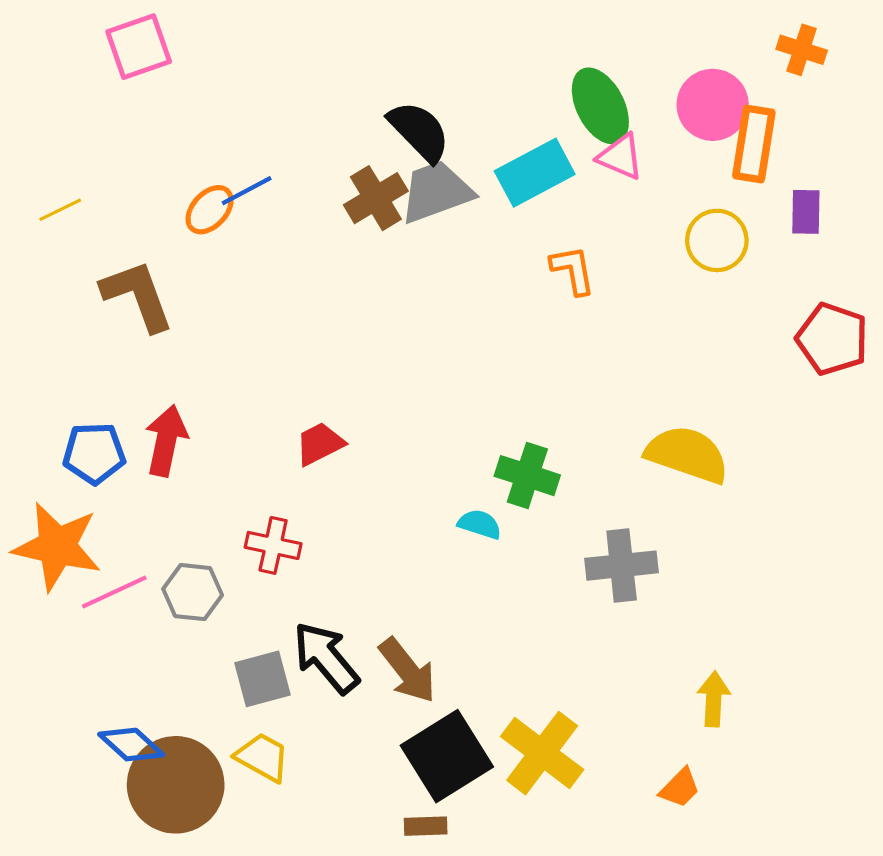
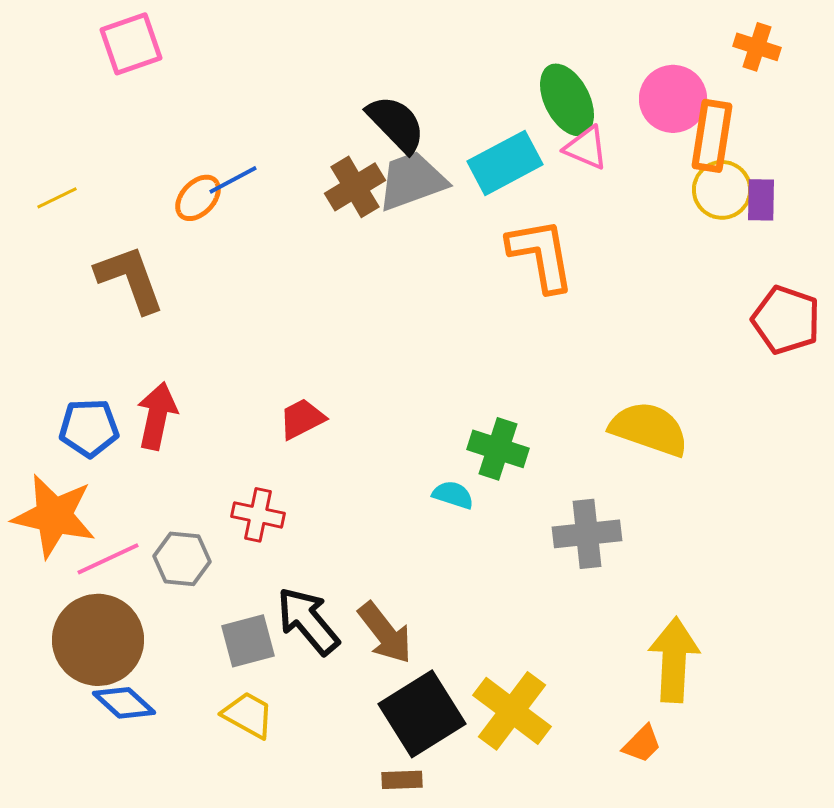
yellow circle: (717, 240) -> (722, 190), moved
orange L-shape: (573, 270) -> (541, 255), size x1.6
yellow arrow: (714, 699) -> (674, 660), size x1.6
brown circle: (176, 785) -> (98, 640), moved

